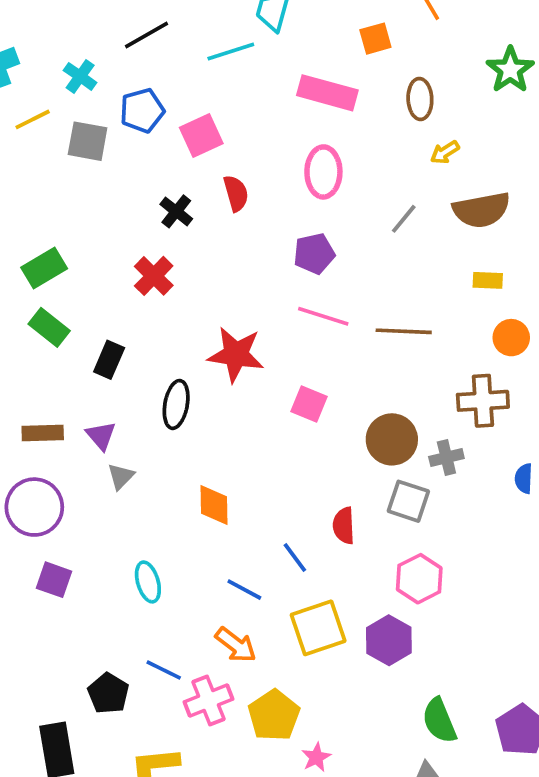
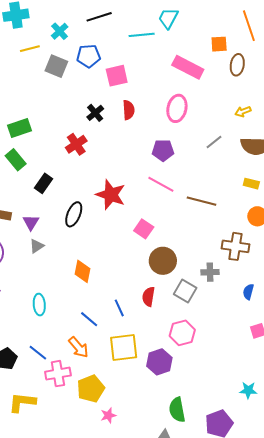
brown ellipse: (420, 99) -> (237, 65), moved
brown circle: (392, 439) -> (163, 261), moved

